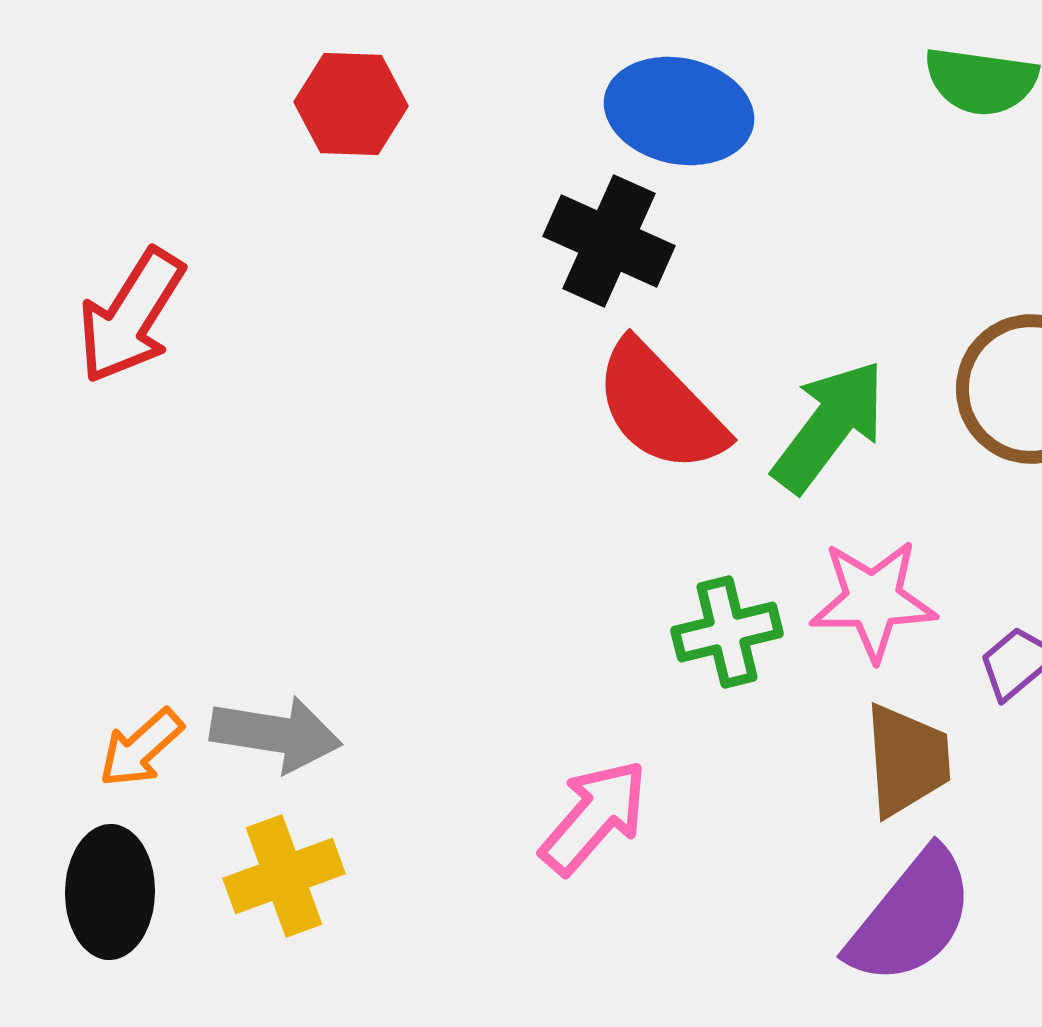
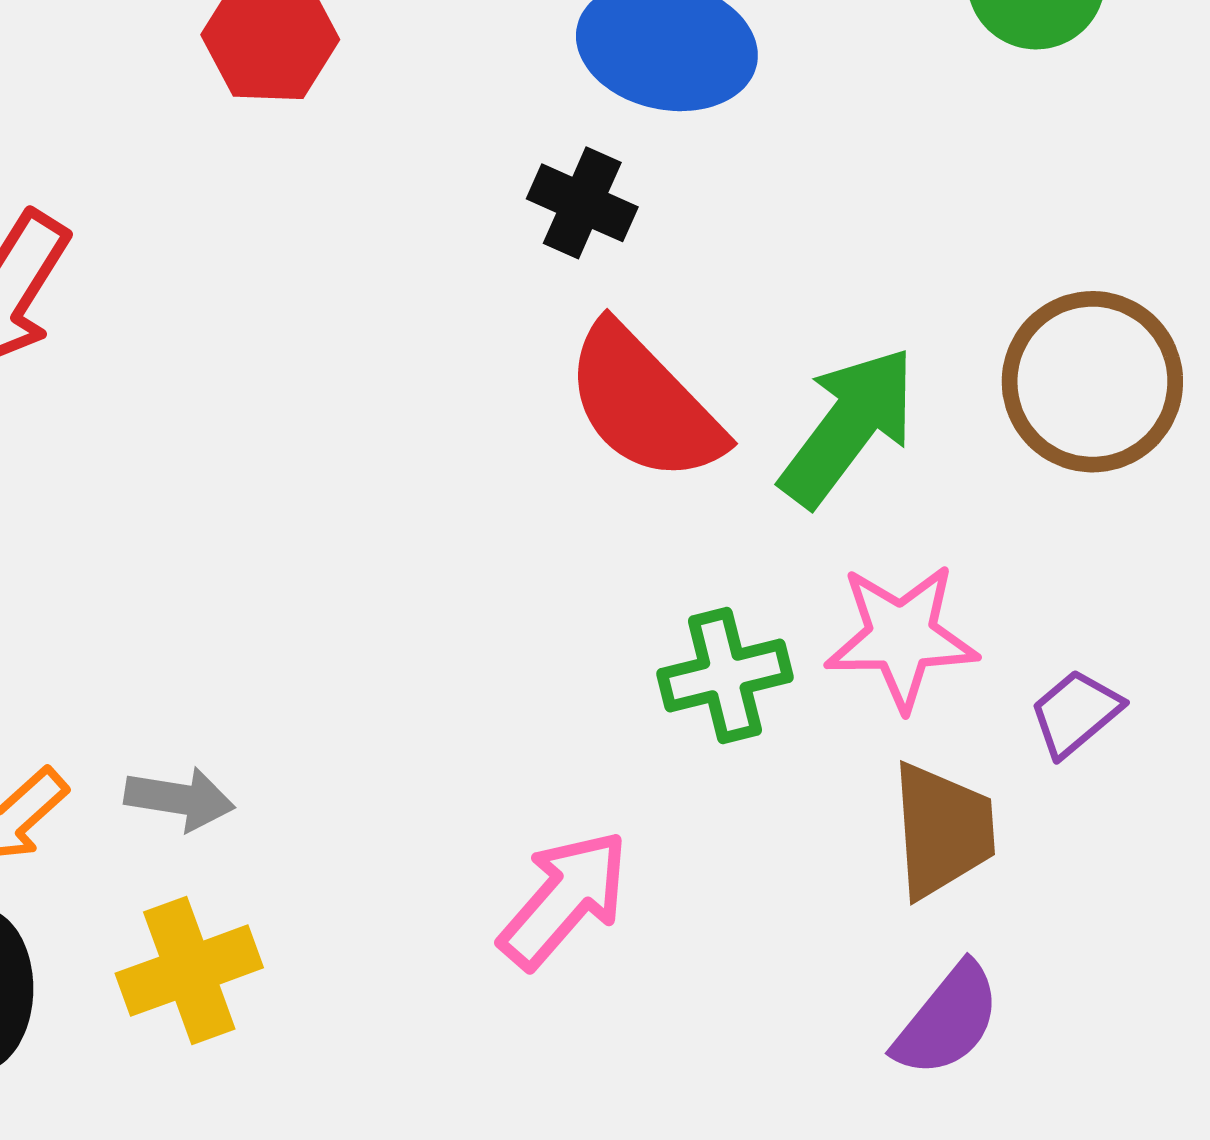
black cross: (609, 241) -> (582, 203), size x0.7
gray arrow: (276, 734) -> (180, 799), size x0.7
purple semicircle: (911, 917) -> (947, 1020), size x0.7

